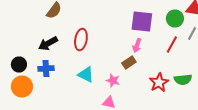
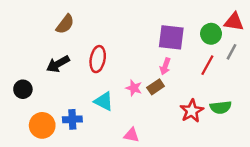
blue cross: (46, 68) -> (72, 119), moved
pink star: (113, 80) -> (134, 88), moved
orange circle: (22, 86) -> (42, 125), moved

